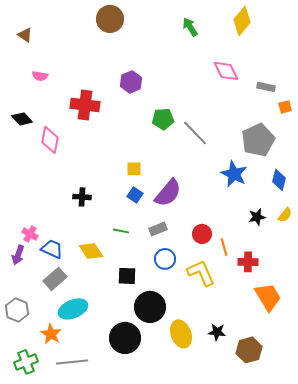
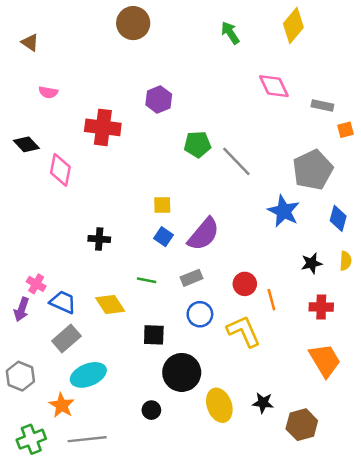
yellow semicircle: (285, 215) -> (346, 261), turned -35
red cross: (248, 262) -> (321, 307), moved
black circle: (125, 338) -> (151, 410), size x0.5

